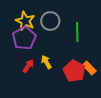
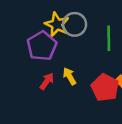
yellow star: (25, 21) -> (57, 24), moved

